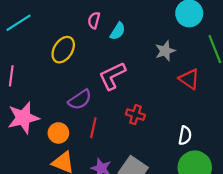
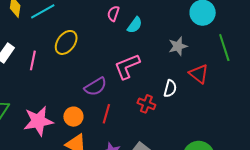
yellow ellipse: (63, 50) -> (66, 42), moved
pink star: (23, 118) -> (38, 121), moved
white semicircle: (185, 135) -> (170, 88), moved

